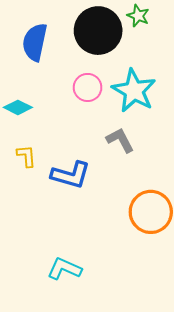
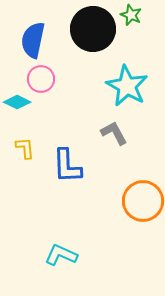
pink circle: (88, 87) -> (41, 79), moved
blue L-shape: (71, 175) -> (67, 166), turned 72

